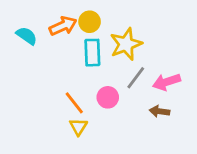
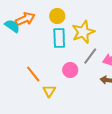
orange arrow: (63, 26) -> (25, 19), moved
orange line: (74, 103) -> (33, 74), moved

